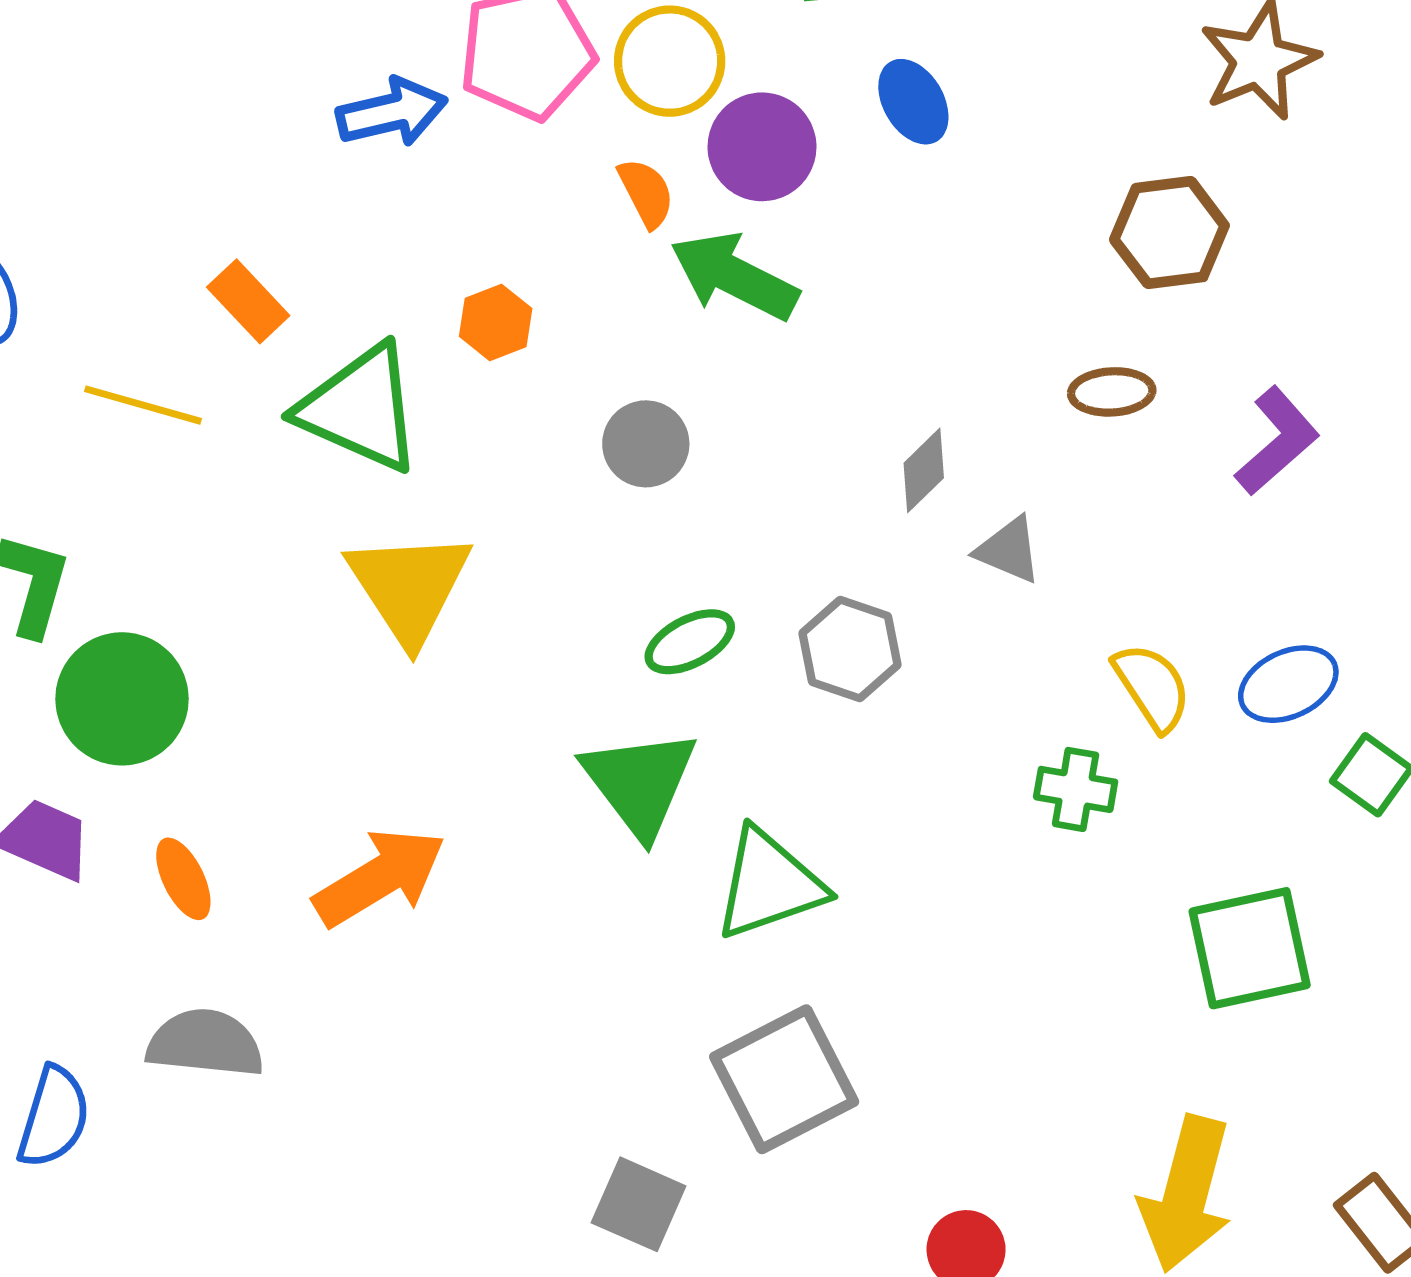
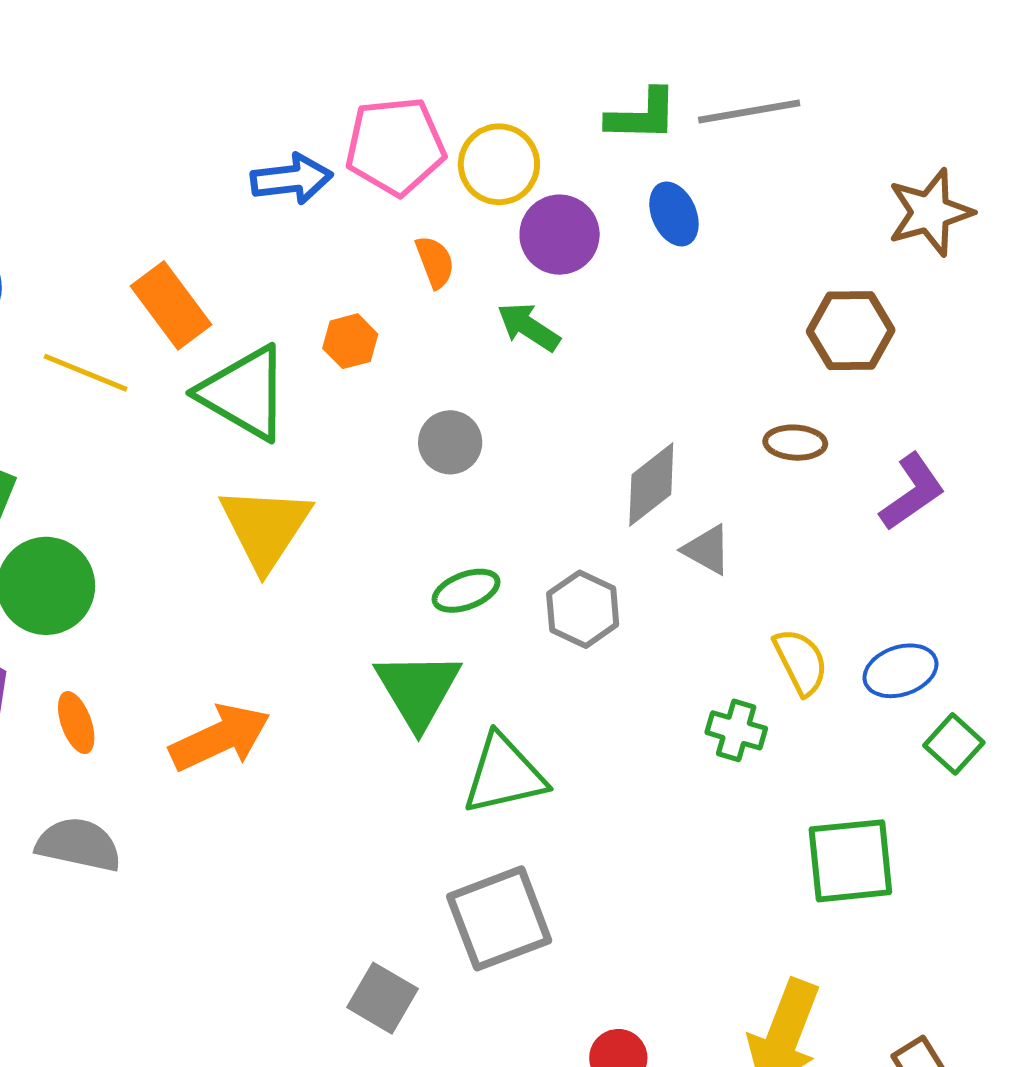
orange semicircle: (646, 193) -> (435, 262), moved
green arrow: (734, 276) -> (529, 327), size x0.7
orange rectangle: (248, 301) -> (171, 305), size x1.4
gray diamond: (924, 470) -> (651, 485), size x1.4

